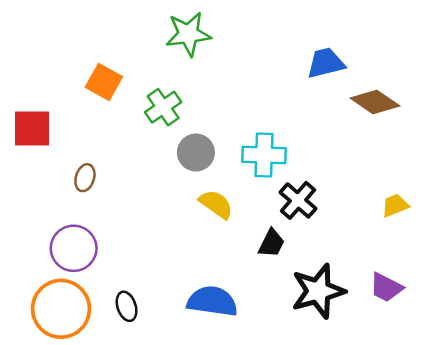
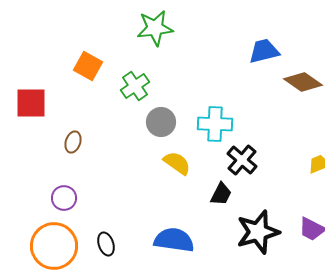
purple circle: (74, 248) -> (64, 198), size x0.7

